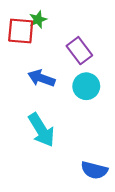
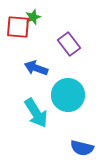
cyan circle: (86, 86) -> (68, 95), moved, size x1.4

